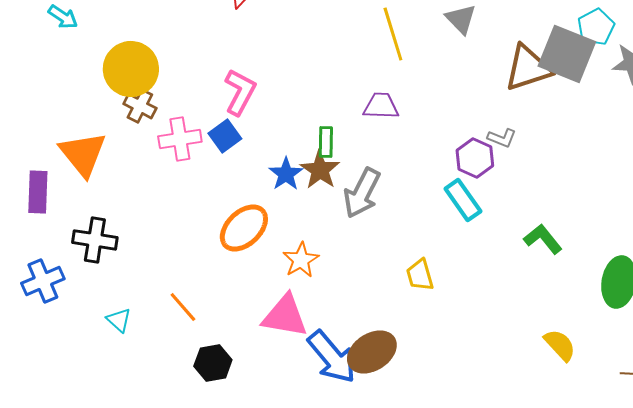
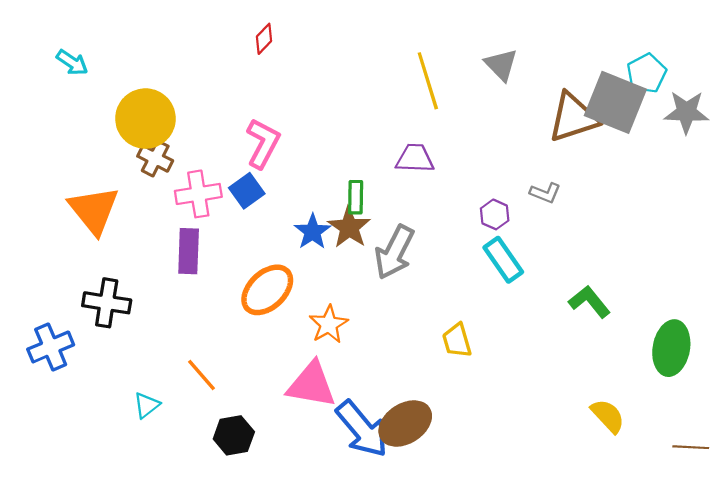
purple hexagon: (475, 158) -> (495, 214), moved, size x0.7
purple rectangle: (38, 192) -> (189, 251), moved
cyan triangle: (119, 320) -> (147, 405), moved, turned 40

